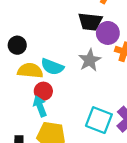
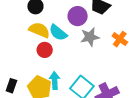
purple circle: (108, 33) -> (78, 16), moved
cyan arrow: (40, 106) -> (55, 81), moved

